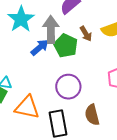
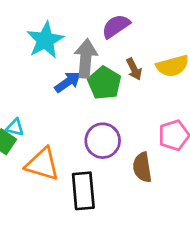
brown semicircle: (92, 115) -> (142, 167), moved

